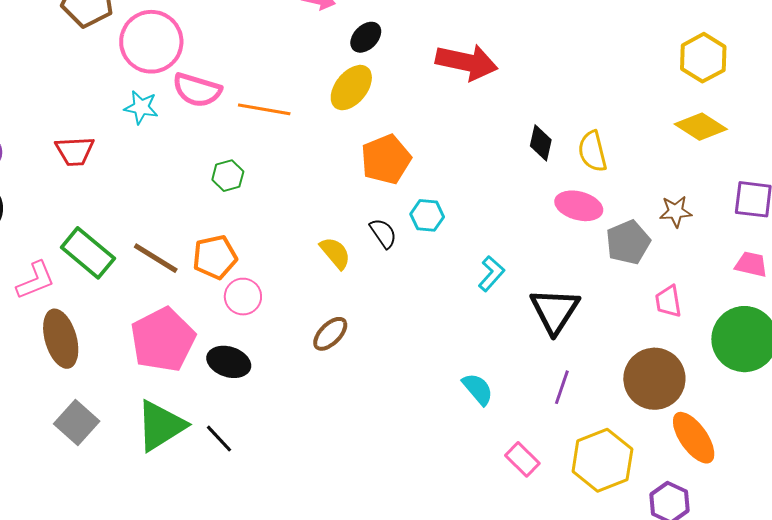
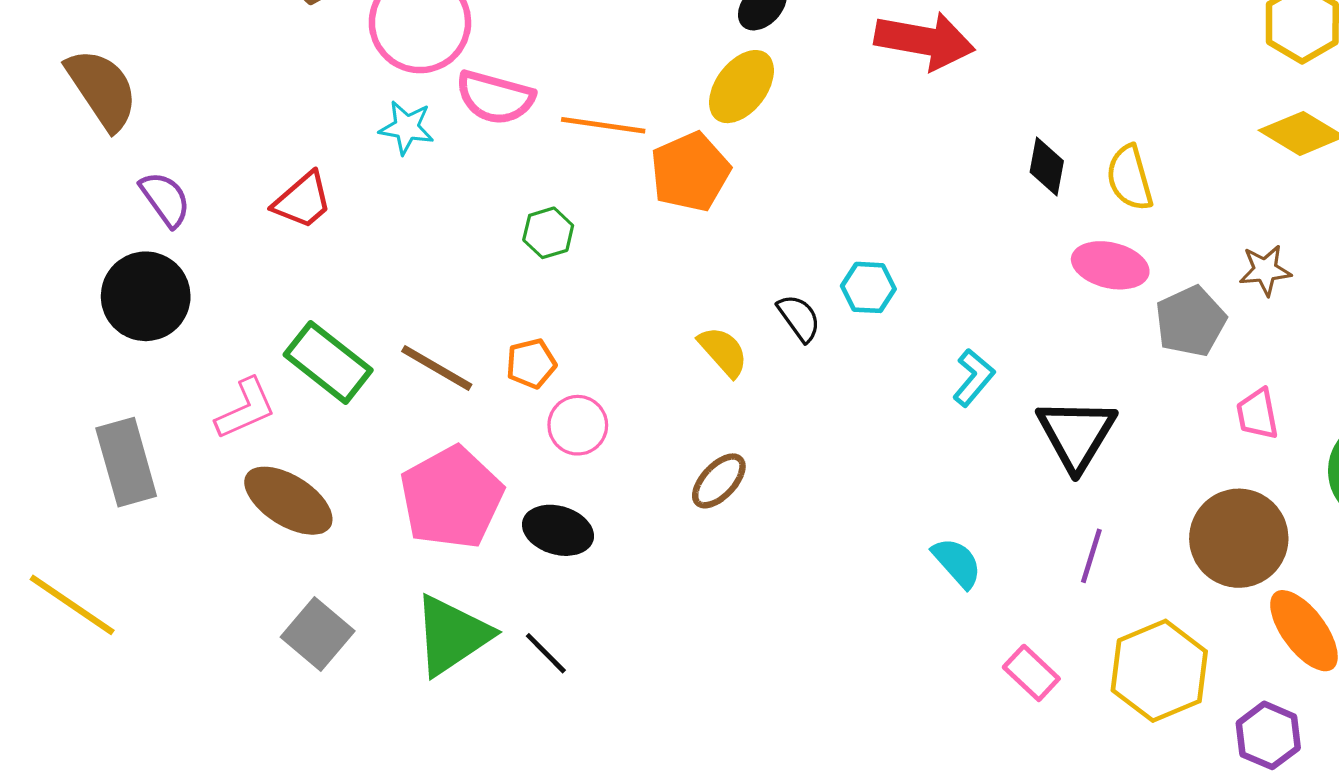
red trapezoid: (75, 151) -> (303, 200), turned -36
orange pentagon: (386, 159) -> (690, 172), moved
orange pentagon: (215, 257) -> (531, 364), size x0.7
brown ellipse: (61, 339) -> (288, 501), turned -40

